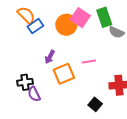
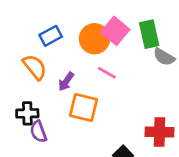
orange semicircle: (26, 15) -> (35, 67), moved
pink line: (89, 62) -> (107, 73), moved, turned 32
orange square: (64, 74) -> (84, 107), turned 30

